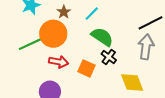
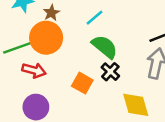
brown star: (64, 12) -> (51, 13), moved
red arrow: (59, 62) -> (34, 70), moved

